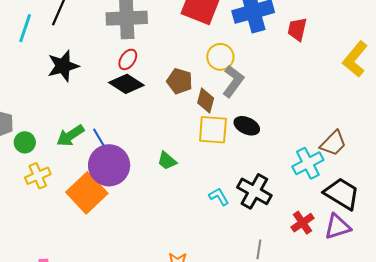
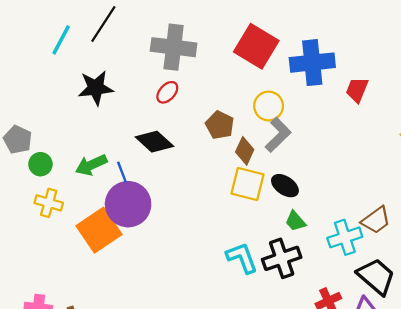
black diamond: (126, 84) -> (154, 142), moved
green trapezoid: (167, 161) -> (295, 221), moved
yellow cross: (38, 176) -> (49, 203), turned 30
black cross: (254, 191) -> (282, 258), turned 32
cyan L-shape: (219, 197) -> (242, 258), size x1.5

